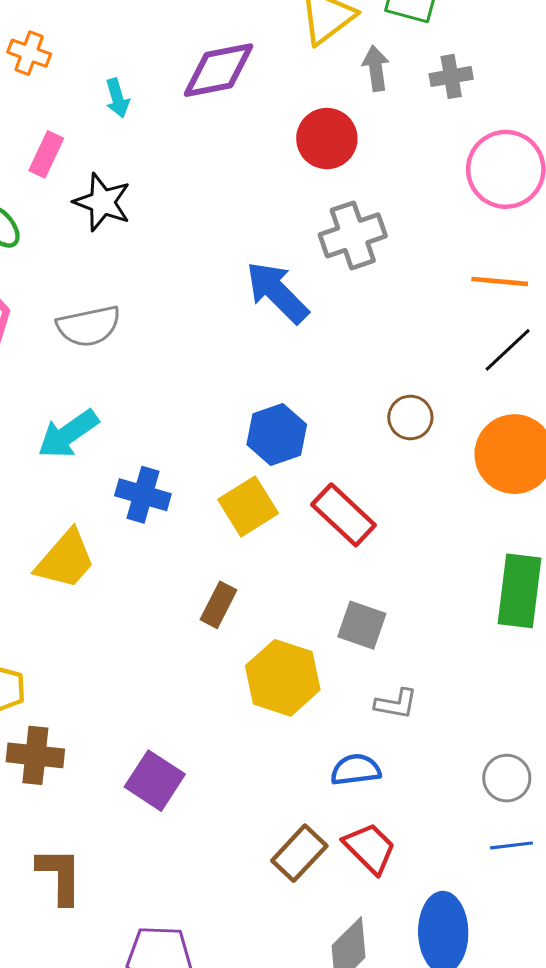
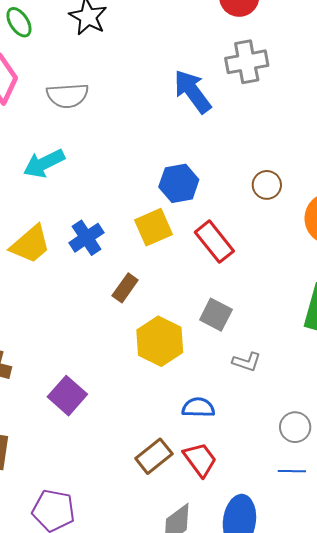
blue cross: (143, 495) -> (86, 238), moved, turned 32
gray L-shape: (396, 704) -> (247, 362), moved

